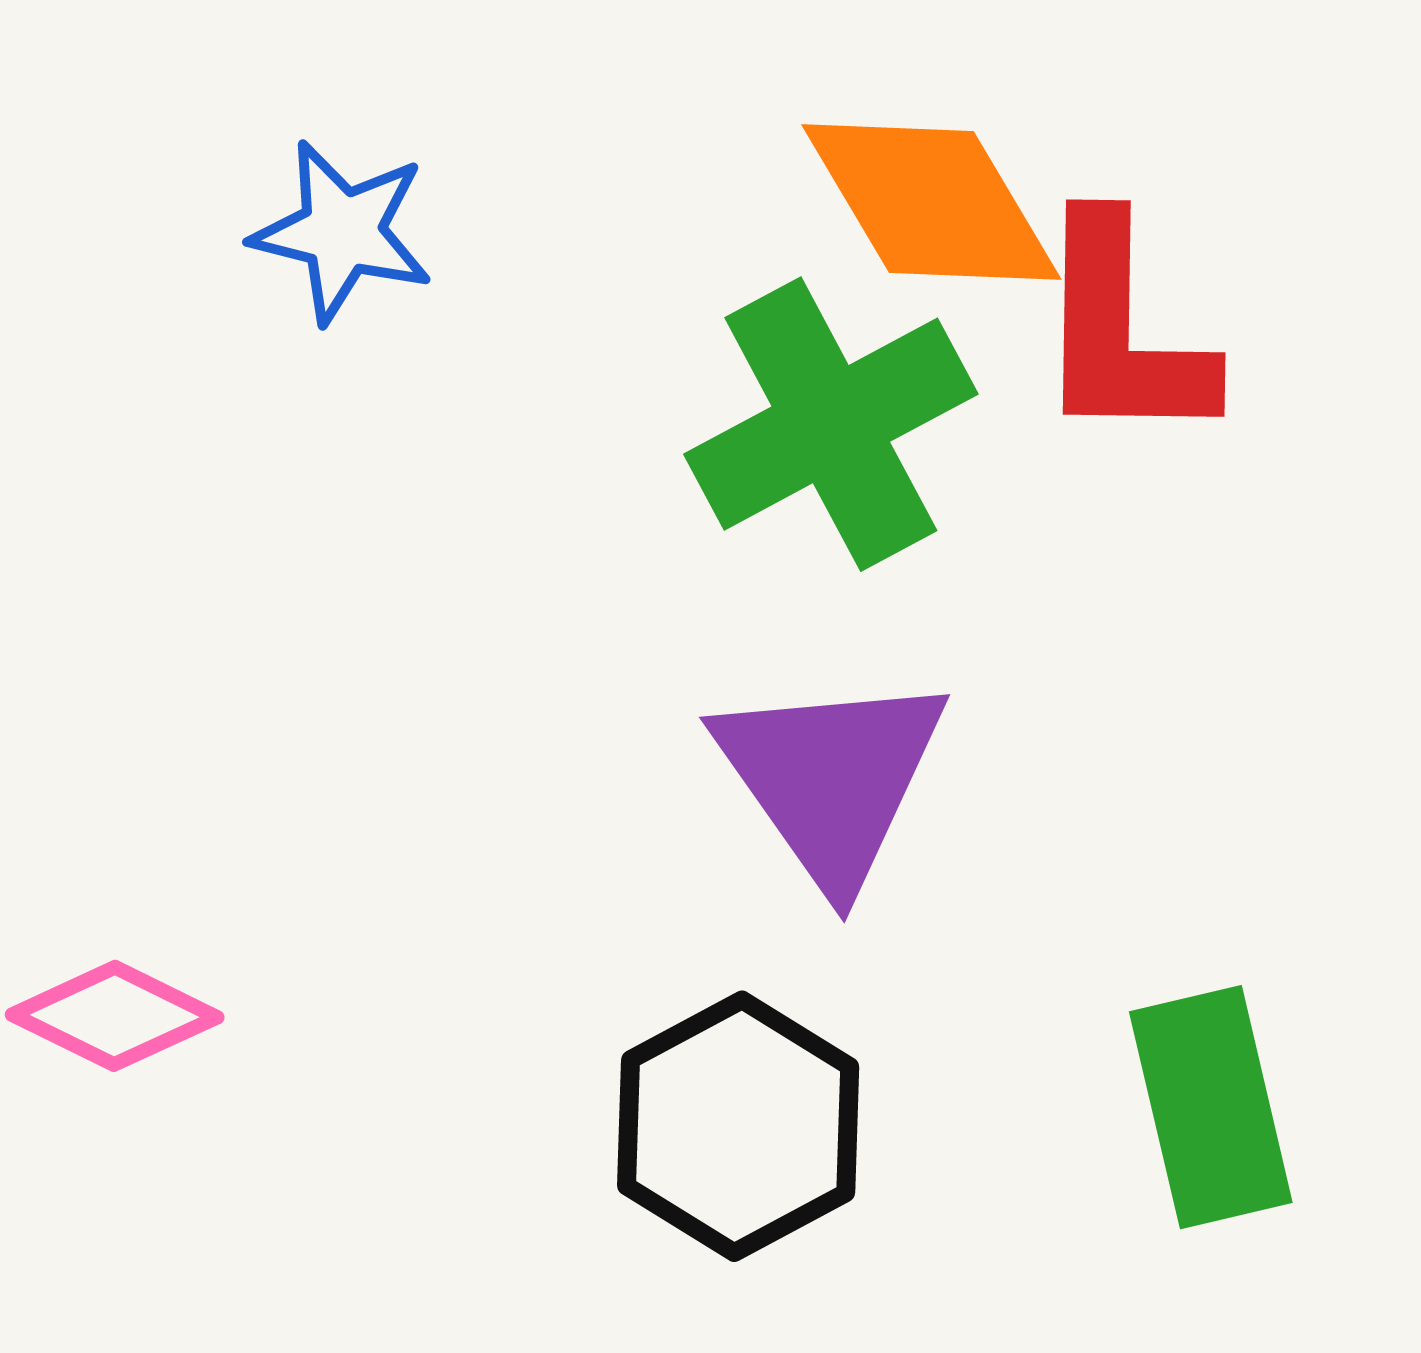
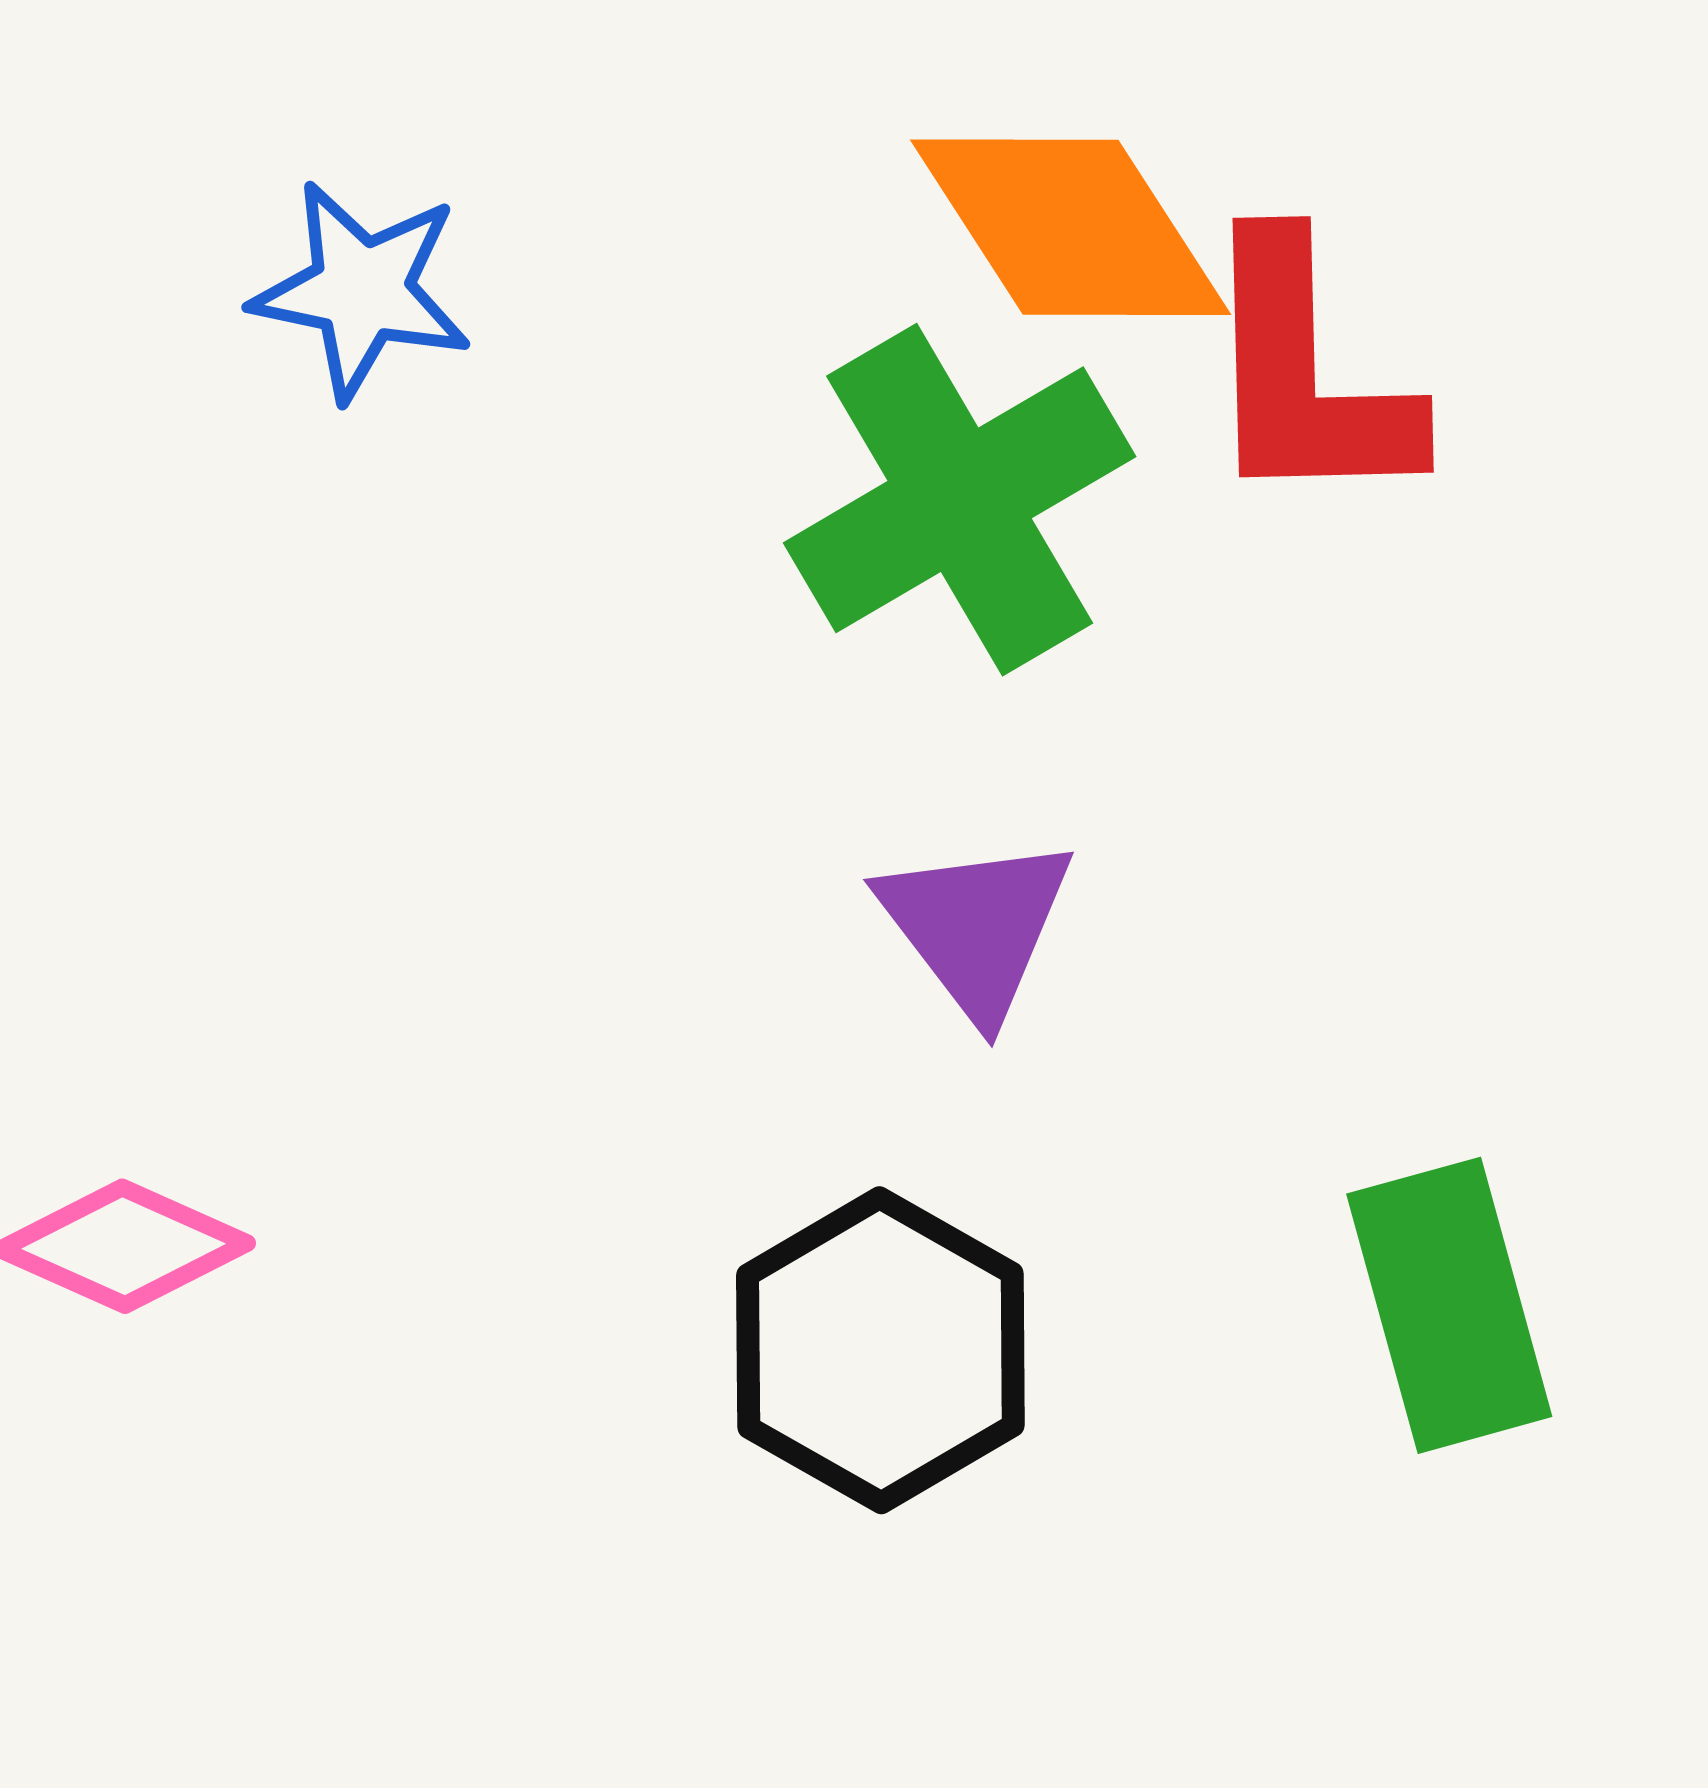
purple triangle: (831, 778) -> (976, 926), size x0.7

